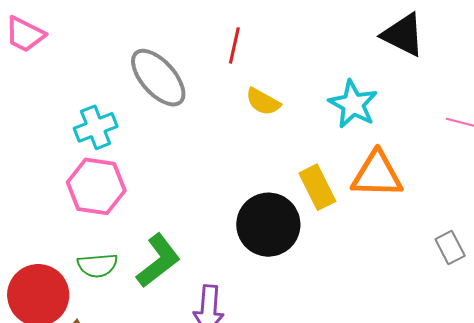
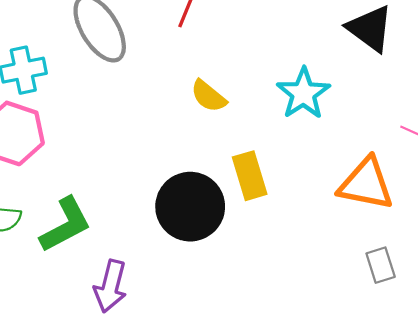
yellow semicircle: (263, 102) -> (209, 96), moved
orange triangle: (377, 175) -> (366, 184), moved

